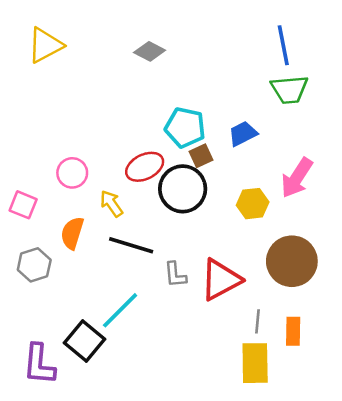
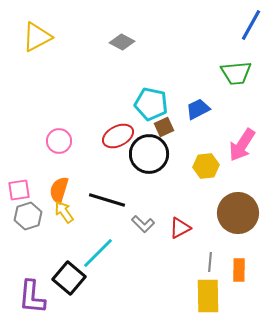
blue line: (283, 45) -> (251, 25), moved, turned 40
yellow arrow: (111, 204) -> (64, 212), moved
pink square: (23, 205) -> (19, 190), moved, turned -30
gray L-shape: (175, 275) -> (143, 224), turned -40
red triangle: (221, 280) -> (180, 228), size x0.6

